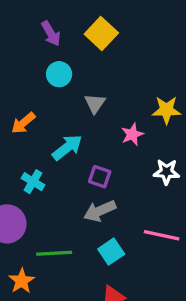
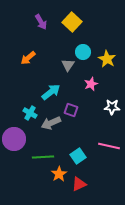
cyan circle: (59, 74) -> (83, 52), moved
yellow star: (166, 110) -> (107, 59), moved, turned 30
orange arrow: (23, 123) -> (28, 58), moved
gray arrow: (100, 211) -> (51, 123), moved
orange star: (22, 281) -> (59, 174), moved

